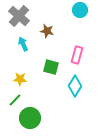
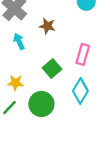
green square: (51, 67) -> (52, 69), turned 35
green circle: (30, 118) -> (41, 104), moved

